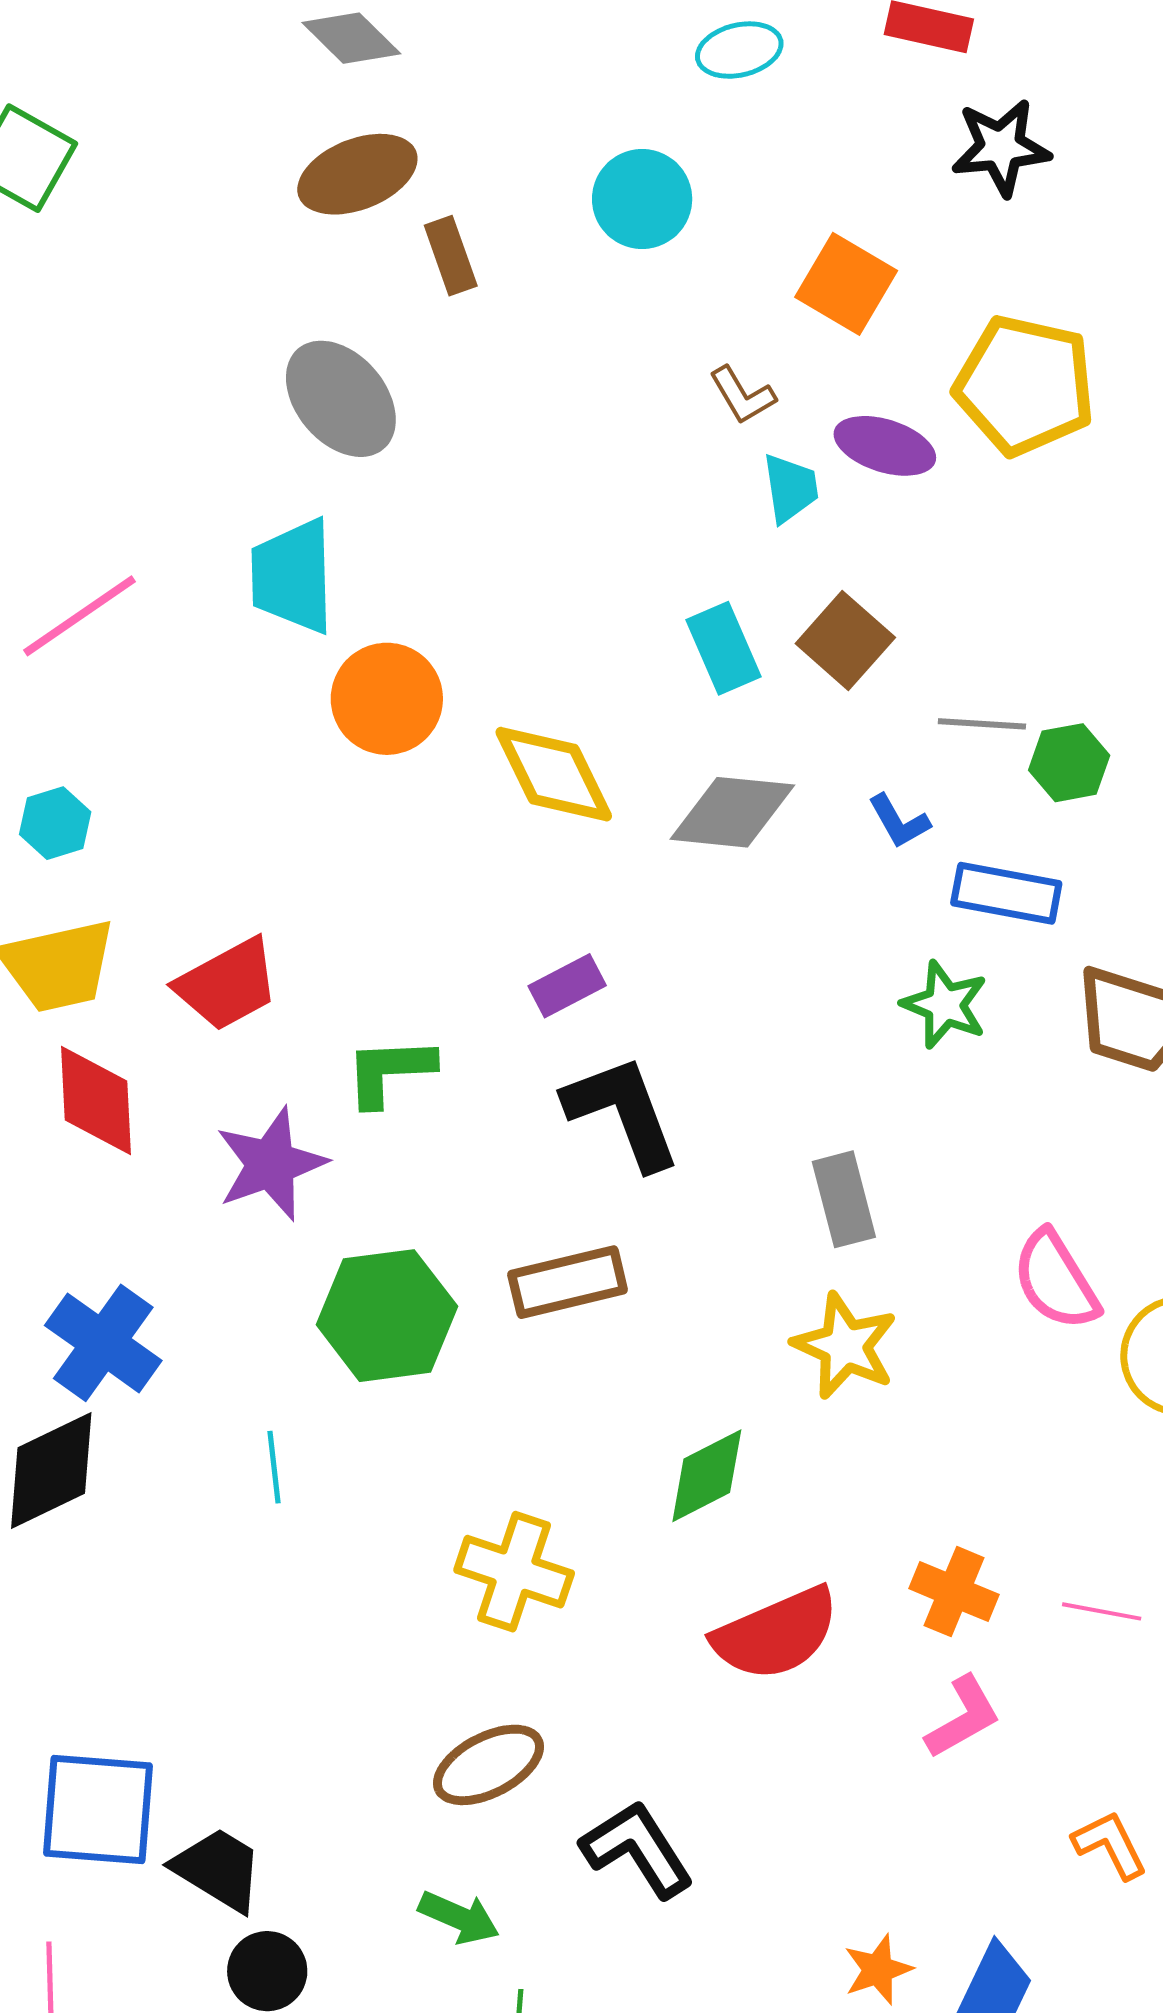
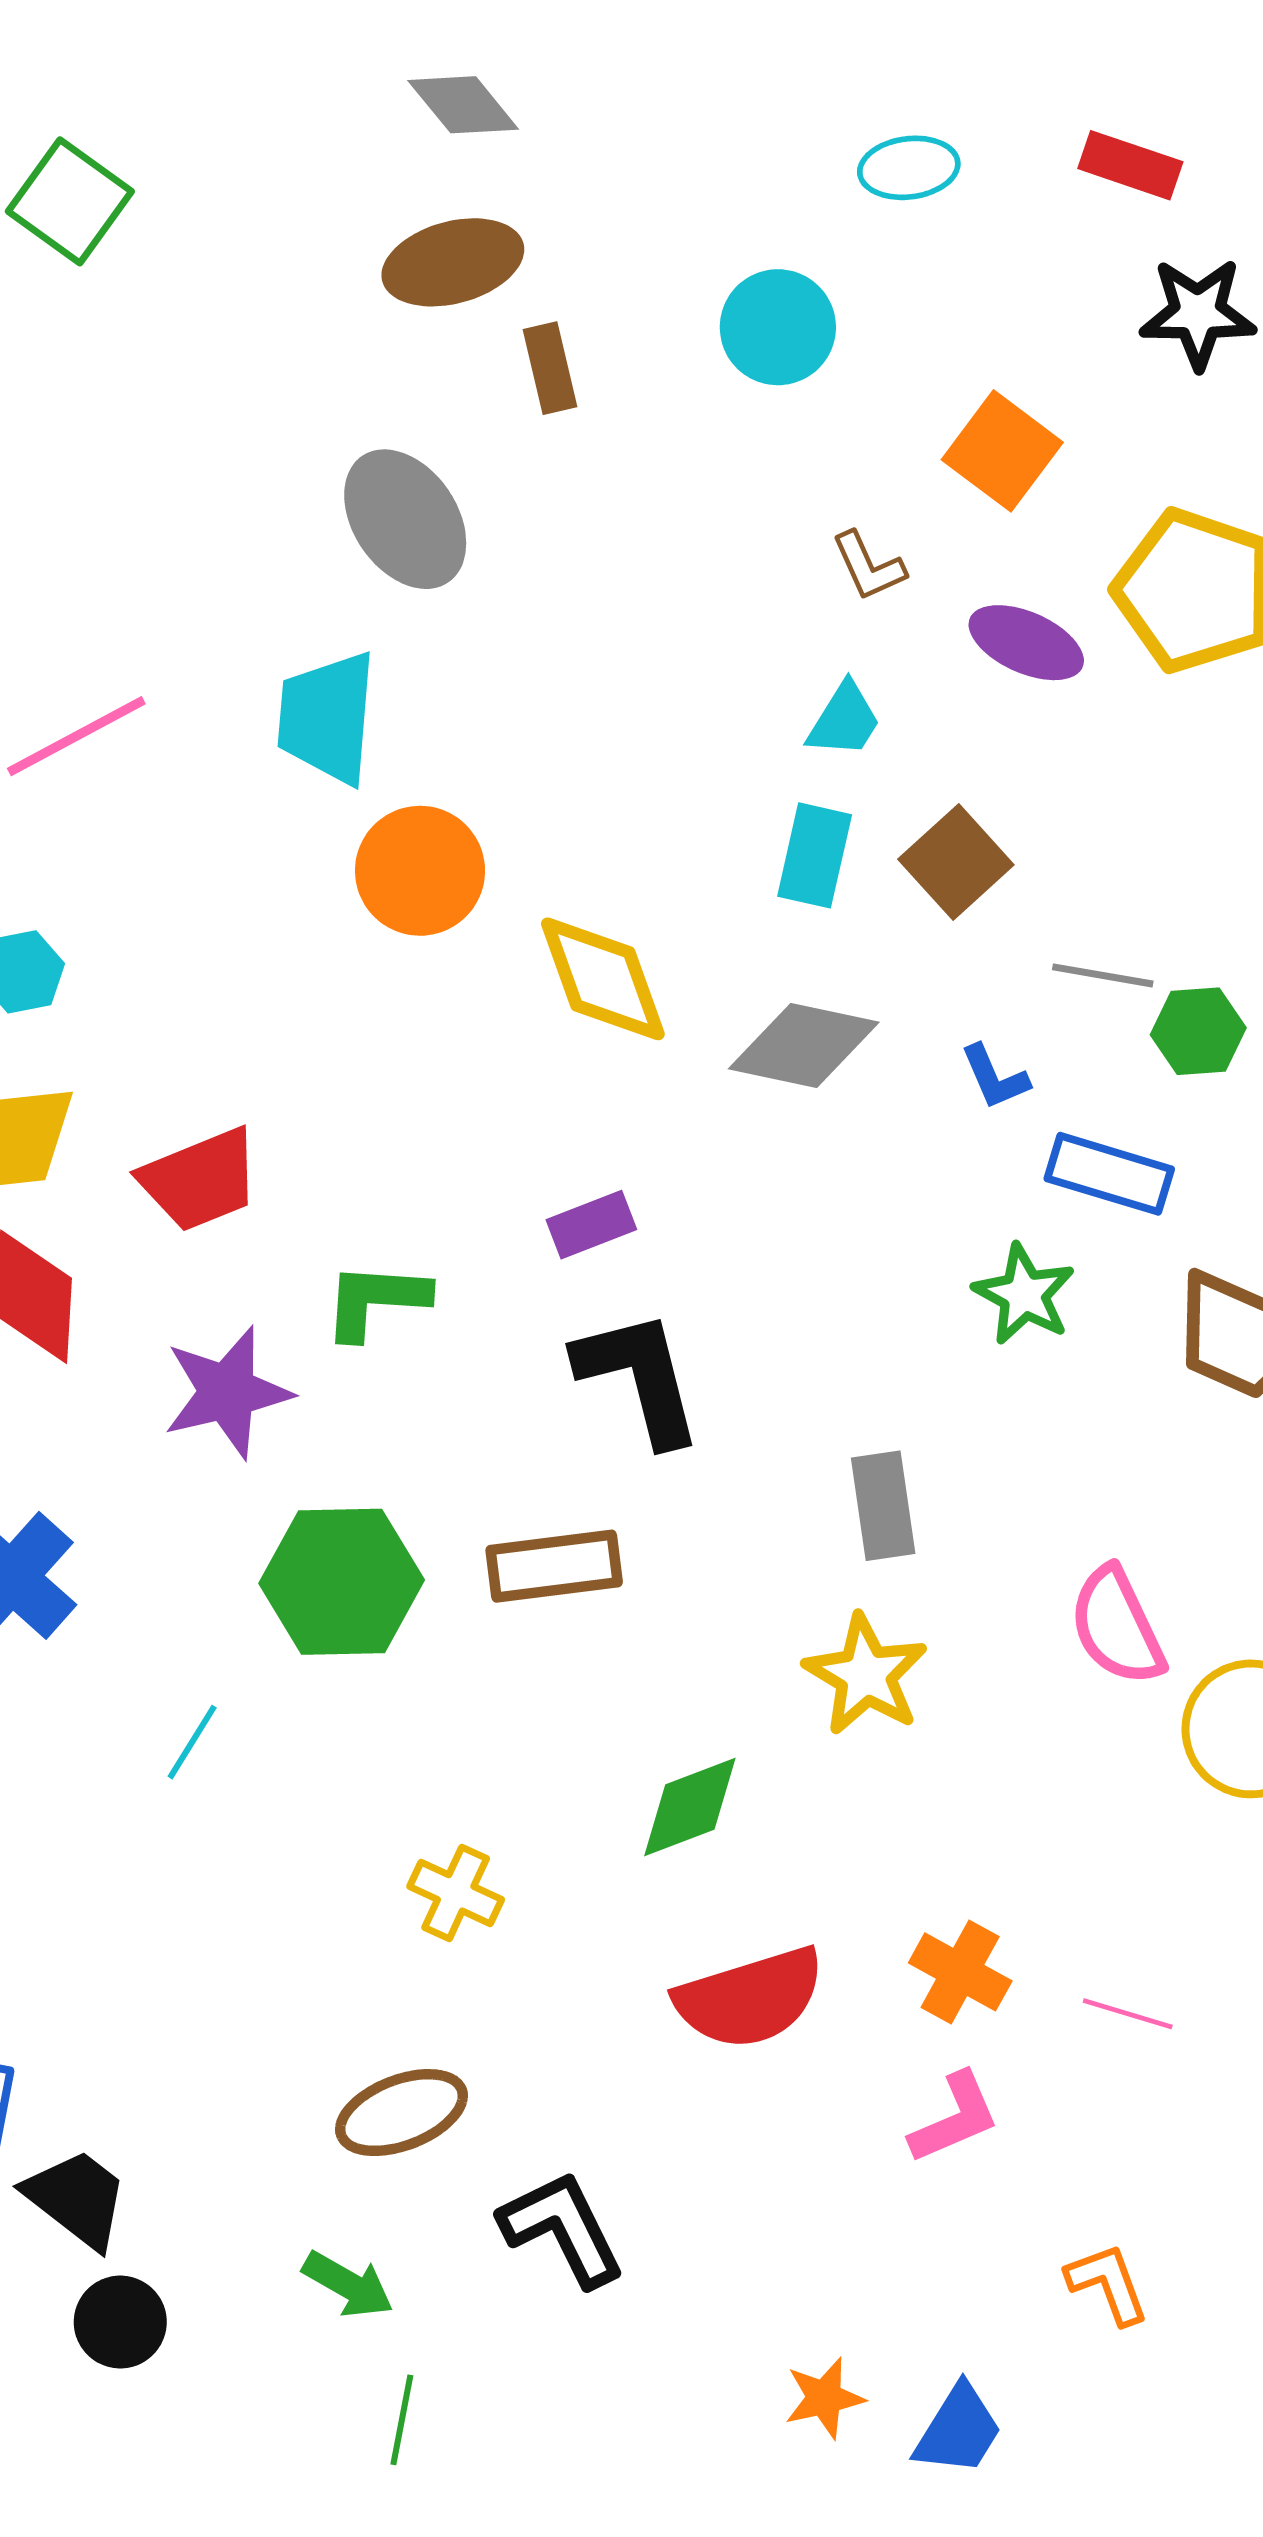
cyan trapezoid: (790, 488) -> (844, 720), moved, turned 34
cyan rectangle: (724, 648) -> (815, 855), turned 30
cyan line: (274, 1467) -> (192, 1742), turned 32
yellow cross: (514, 1572) -> (456, 1893), size x0.7

